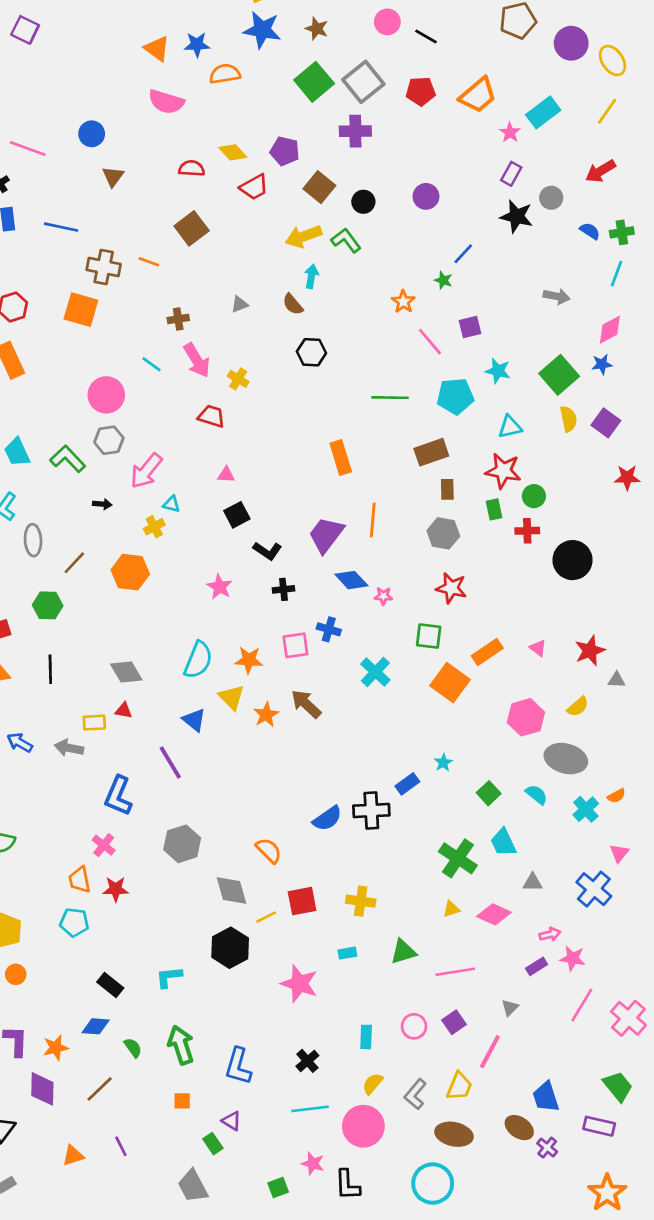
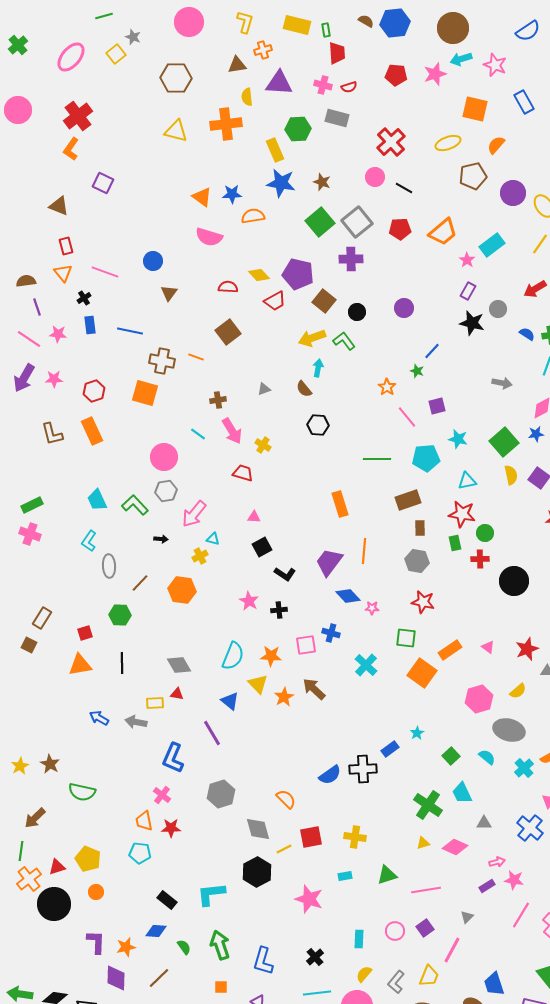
purple pentagon: (285, 151) -> (298, 274), size x1.4
black cross: (283, 589) -> (279, 610), moved
cyan L-shape: (169, 977) -> (211, 894), size x1.4

